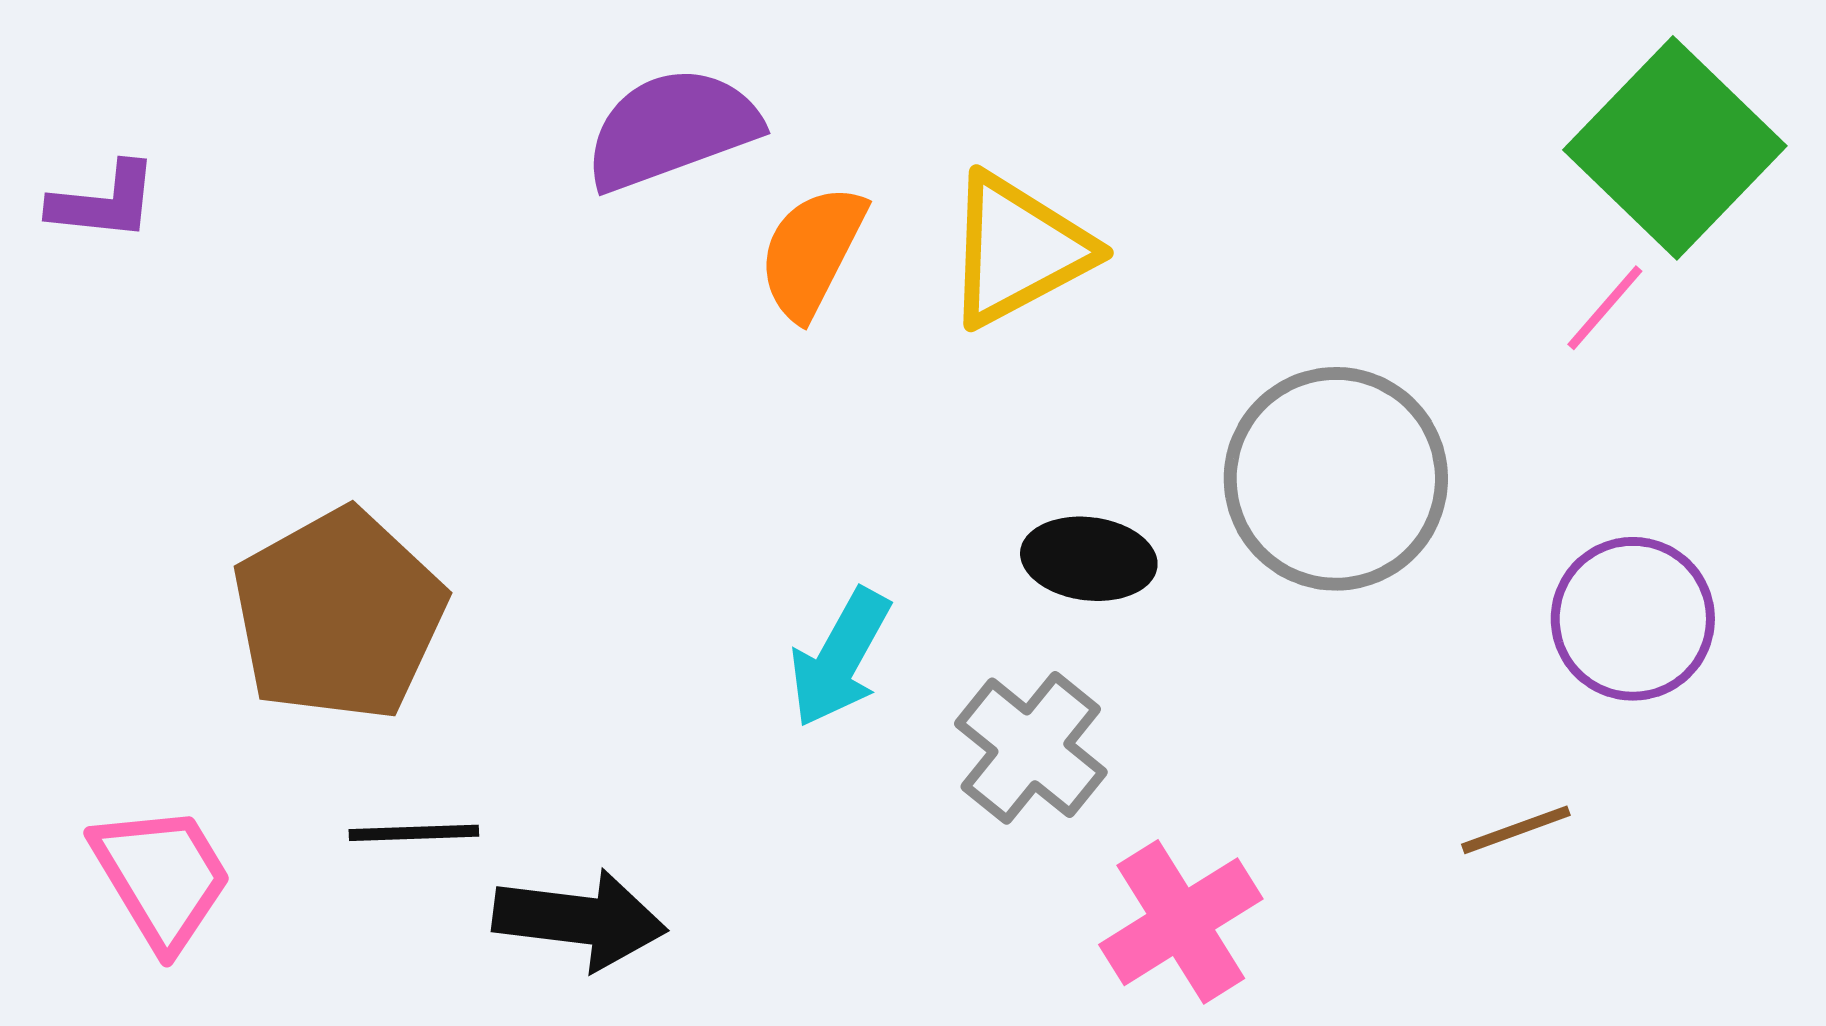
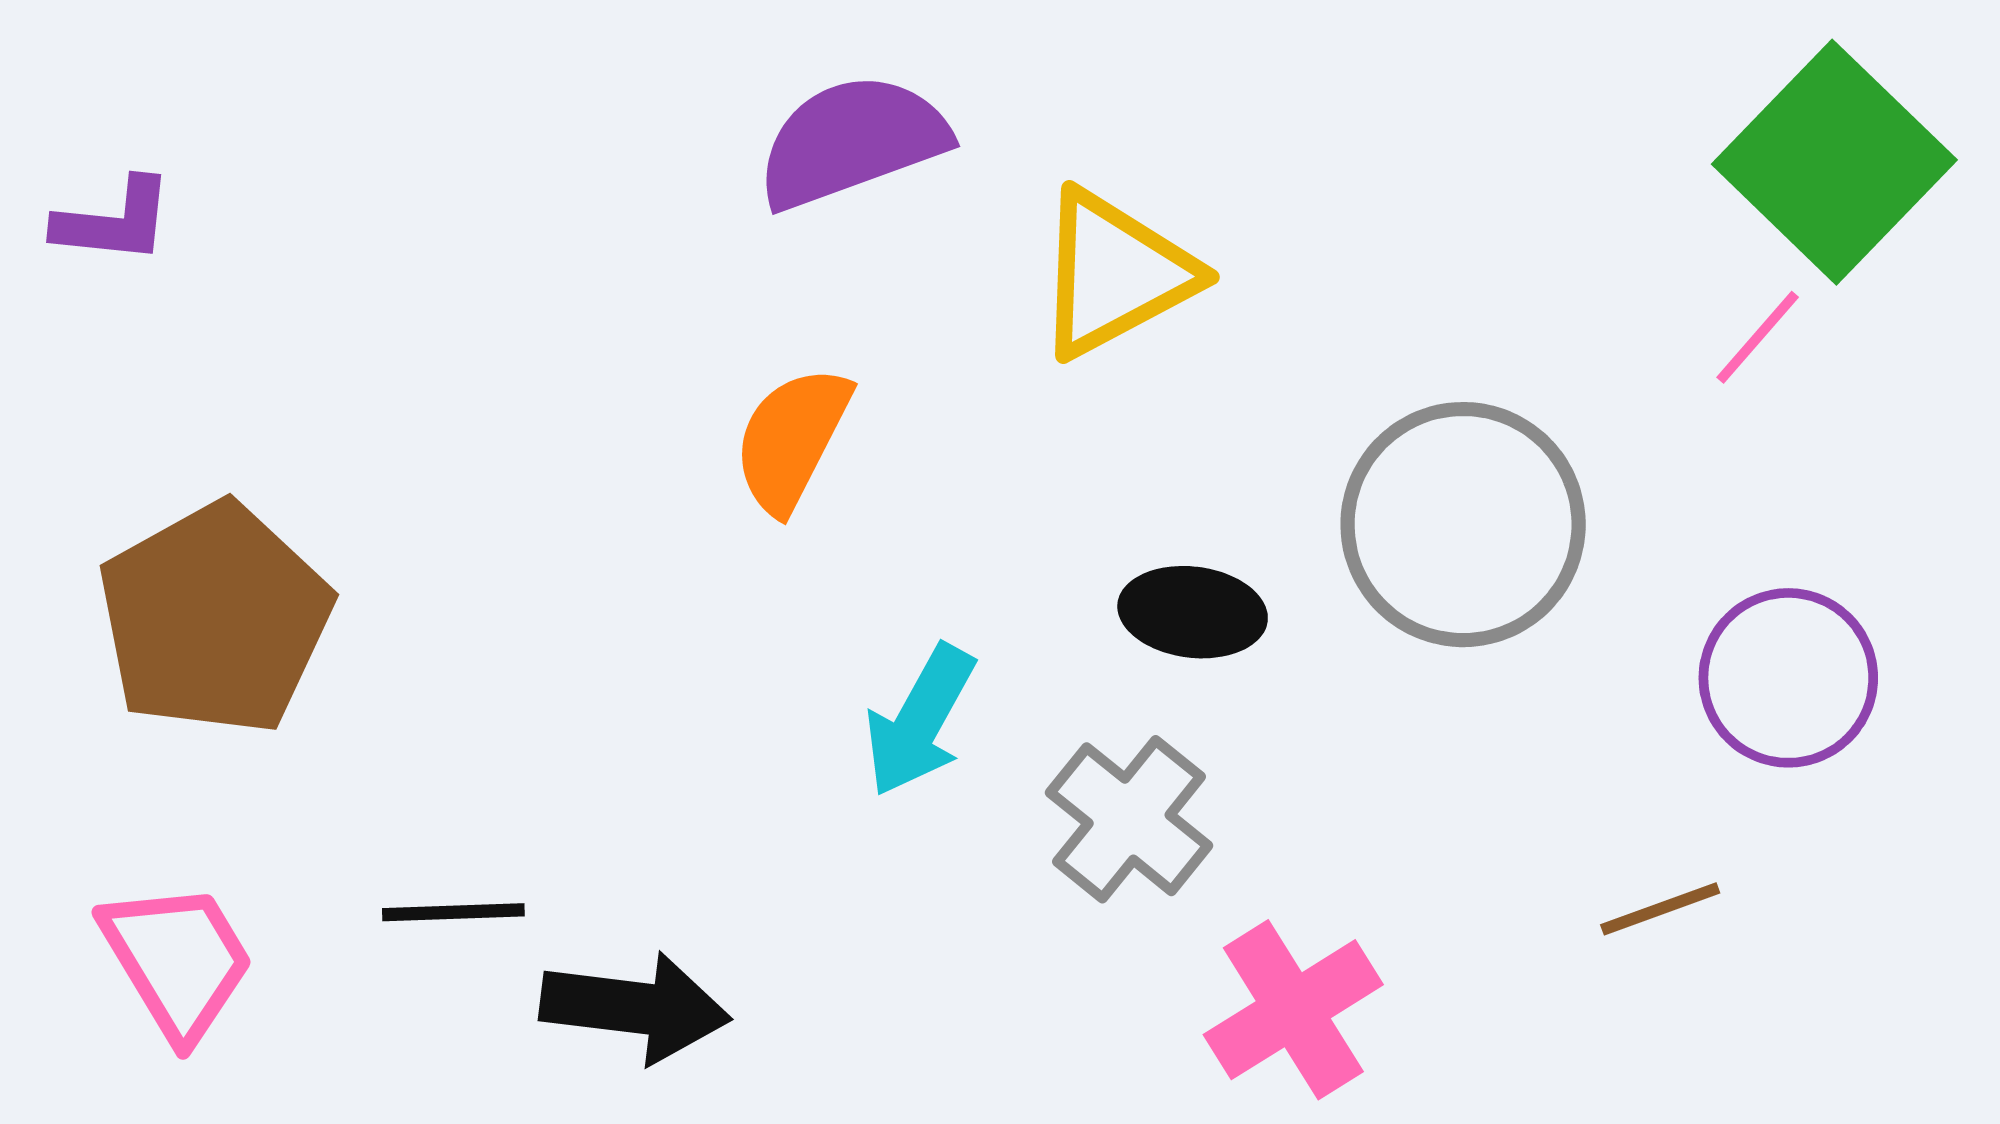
purple semicircle: (672, 129) -> (852, 141), moved
orange semicircle: (812, 252) -> (792, 439), moved
brown pentagon: (339, 615) -> (215, 619), moved

